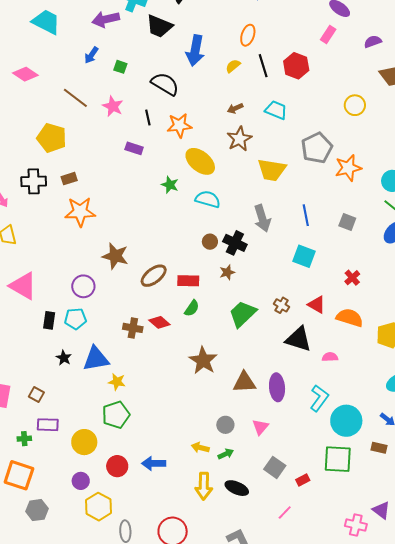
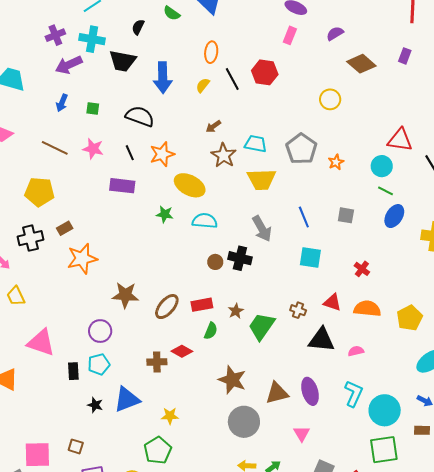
cyan trapezoid: (276, 110) -> (256, 144), moved
purple rectangle: (134, 148) -> (122, 186), size x1.4
orange star: (348, 168) -> (336, 162), size x0.6
brown star: (227, 272) -> (236, 311), moved
yellow star: (117, 382) -> (170, 416), moved
gray circle: (225, 425) -> (244, 422), moved, size x1.8

